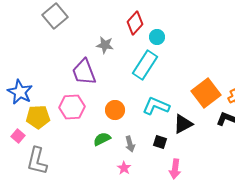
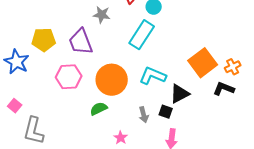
orange circle: (115, 110) -> (112, 80), size x1.6
yellow pentagon: (38, 117) -> (44, 40), moved
black square: (160, 142) -> (166, 112), moved
gray arrow: (130, 144) -> (144, 115), moved

